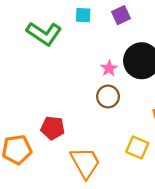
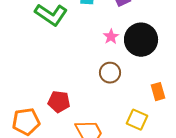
pink star: (109, 68) -> (111, 37), moved

